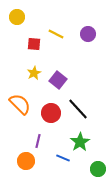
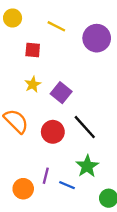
yellow line: (56, 34) -> (56, 26), moved
purple circle: (88, 34) -> (97, 38), size x1.5
purple line: (38, 141) -> (46, 176), moved

